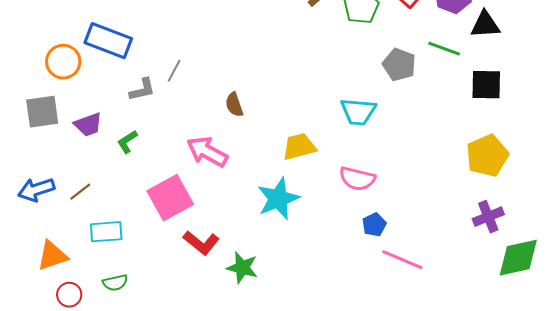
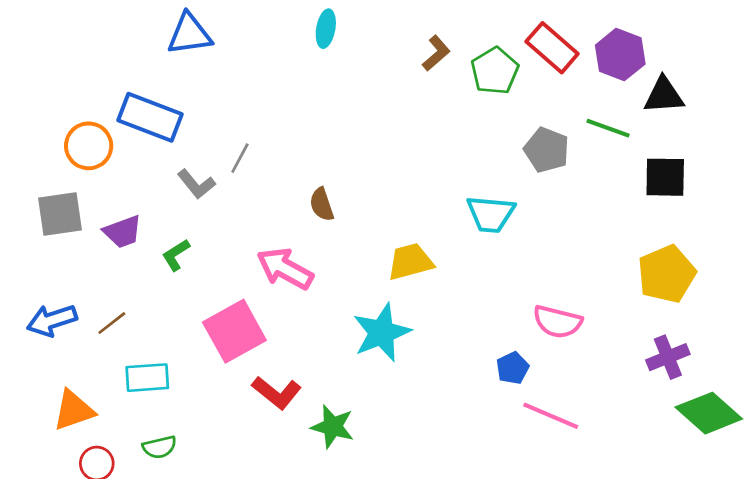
gray L-shape: (142, 90) -> (196, 184), turned 64
pink semicircle: (357, 179) -> (558, 322), moved
green diamond: (518, 258) -> (709, 413), turned 54

